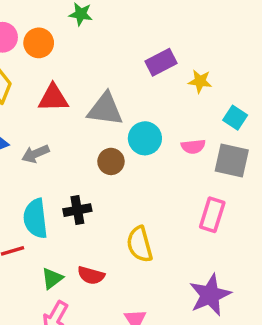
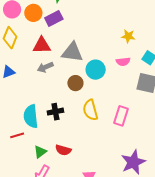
purple rectangle: (161, 62) -> (54, 18), moved
pink semicircle: (193, 146) -> (123, 62), moved
gray arrow: (35, 154) -> (45, 67), moved
pink rectangle: (212, 215) -> (121, 116), moved
yellow semicircle: (140, 244) -> (90, 110), moved

